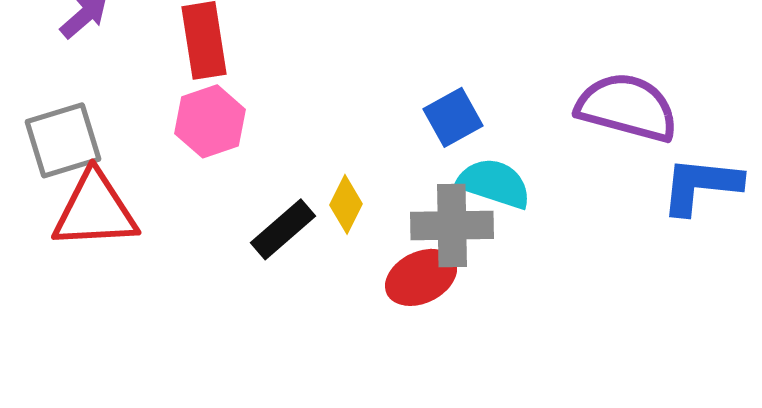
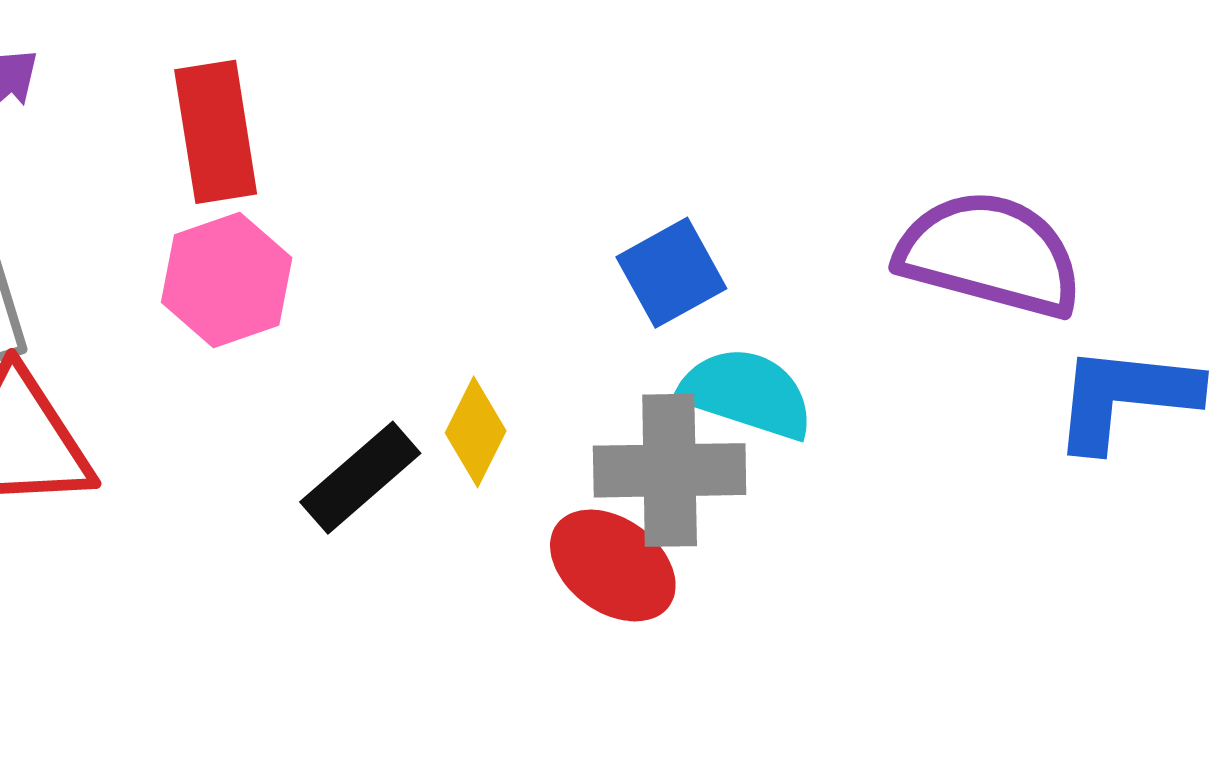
red ellipse: (421, 277) -> (613, 565), turned 62

